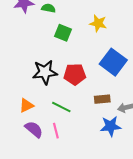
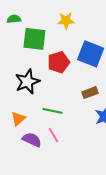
green square: (63, 33) -> (34, 39), size x1.4
red pentagon: (75, 74) -> (59, 62), moved

